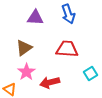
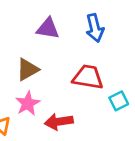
cyan square: (91, 74) -> (119, 101), moved

